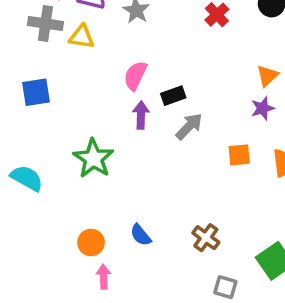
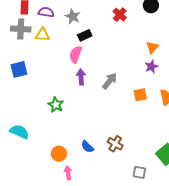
black rectangle: (173, 96) -> (85, 35), moved
green star: (93, 158) -> (56, 105), size x0.7
cyan semicircle: (27, 178) -> (19, 132), moved
brown cross: (206, 238) -> (115, 144), moved

